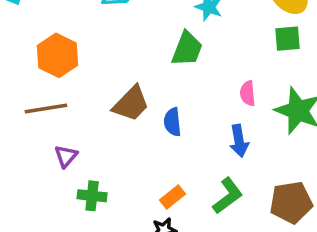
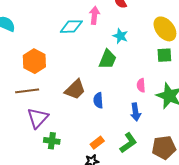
purple triangle: (66, 156) -> (38, 118), size x1.6

